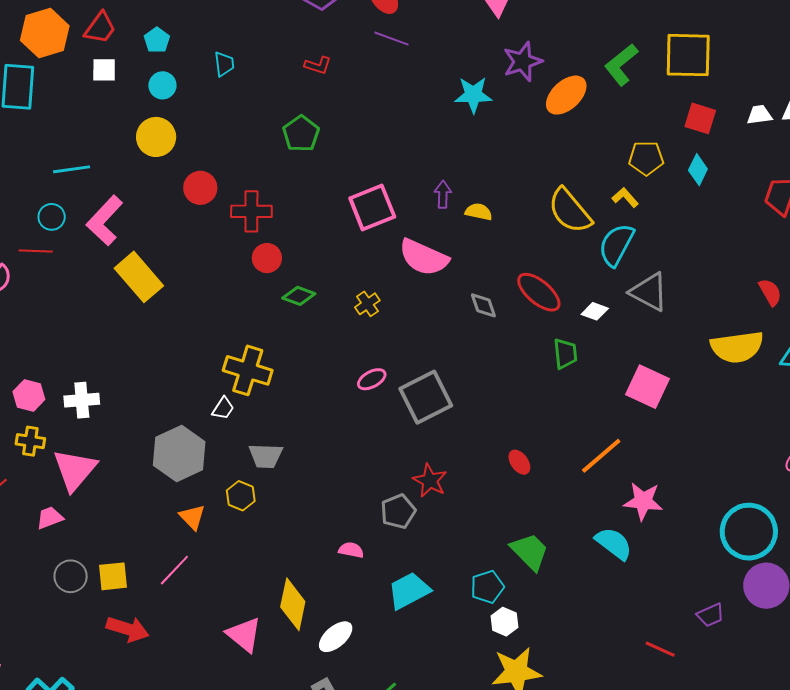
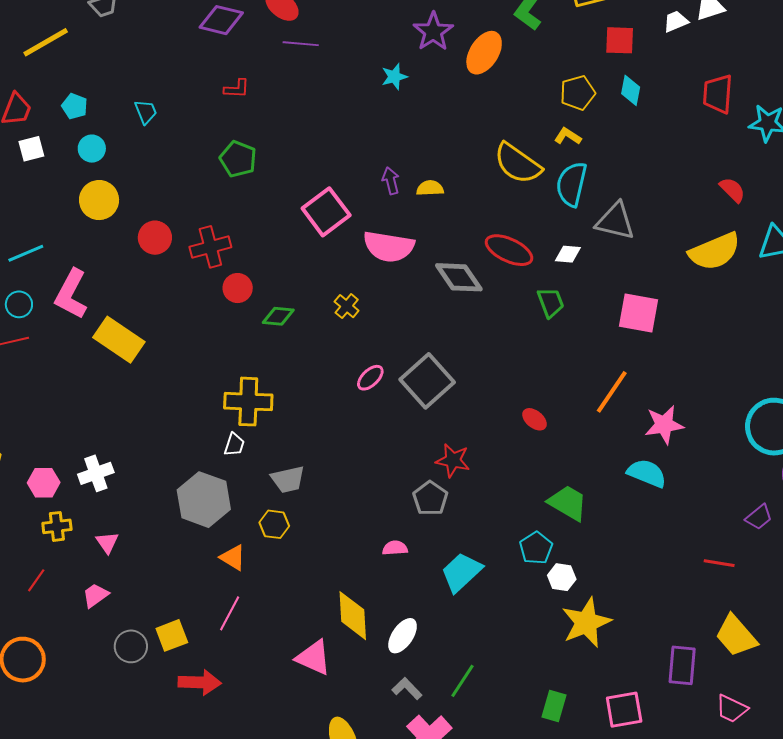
cyan star: (473, 95) -> (394, 77), size x0.7
gray diamond: (483, 305) -> (459, 277), size x1.6
pink triangle: (75, 470) -> (107, 543), size x0.5

